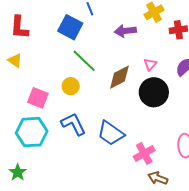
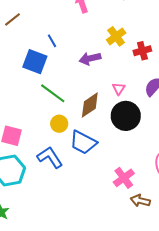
yellow circle: (71, 86) -> (59, 124), moved
blue trapezoid: (111, 133) -> (83, 142), moved

